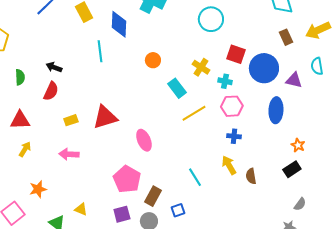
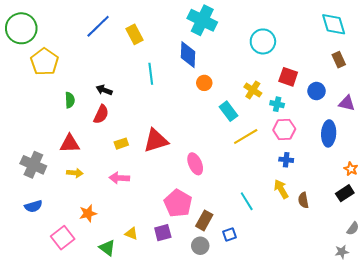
blue diamond: (119, 24) -> (188, 55), moved
blue circle: (264, 68) -> (317, 91), size x0.6
yellow arrow: (25, 149) -> (75, 173), turned 63
purple square: (122, 214) -> (163, 233), moved

